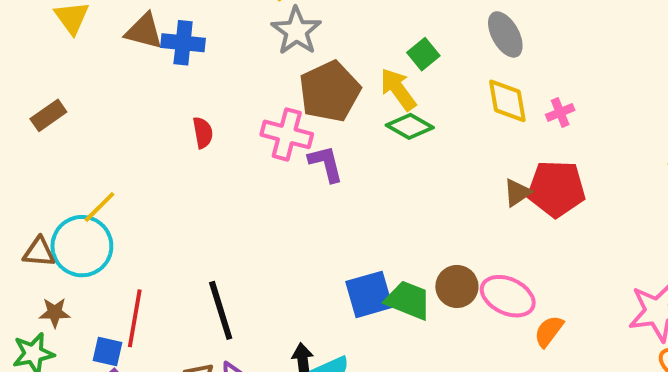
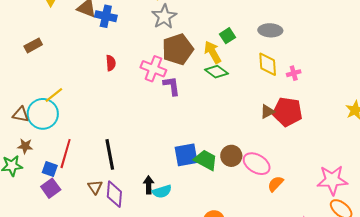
gray ellipse: (505, 34) -> (270, 30), turned -65

